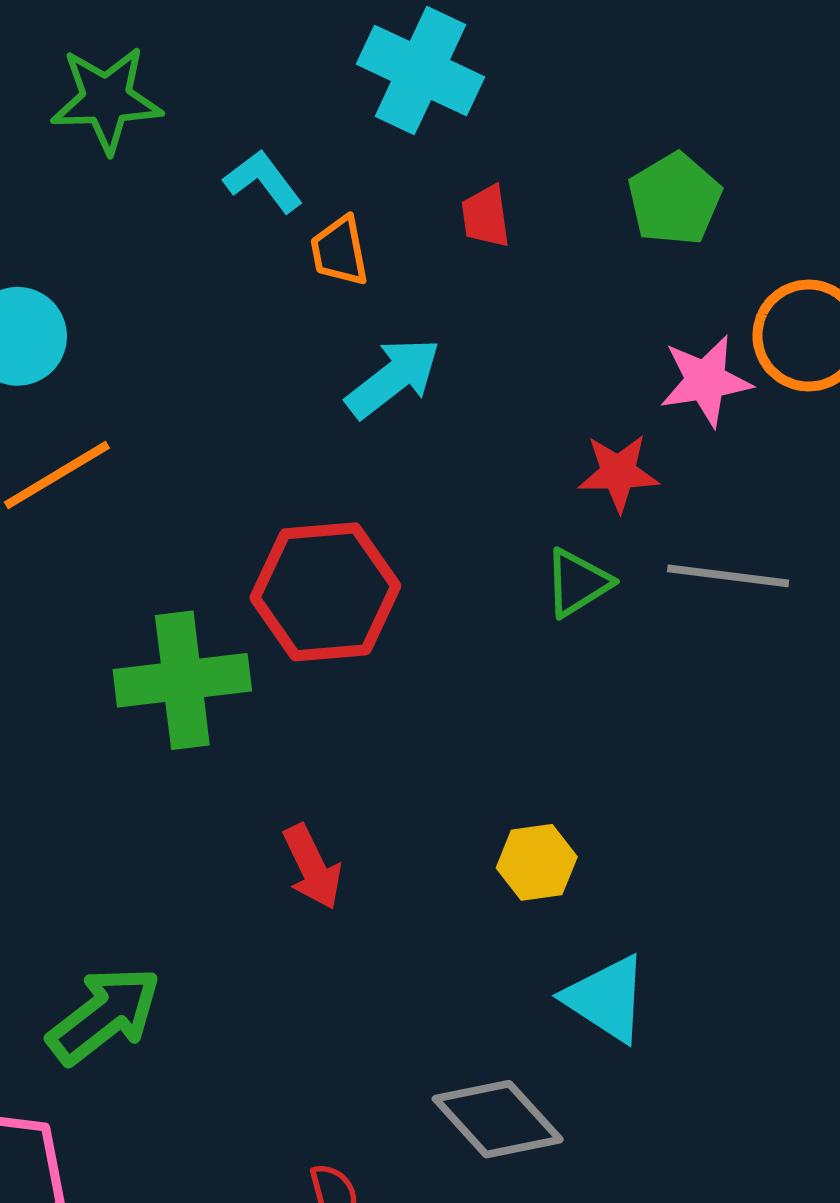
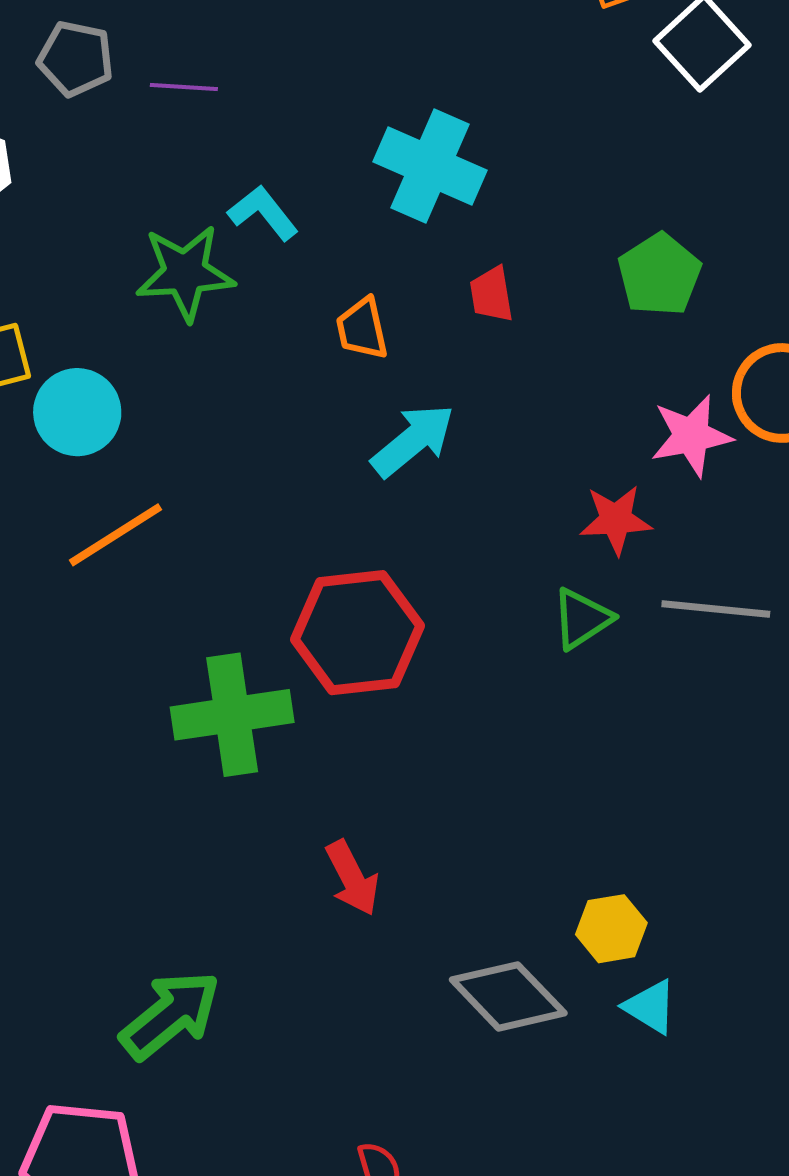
green star: (106, 99) -> (185, 273), moved
cyan L-shape: (263, 181) -> (263, 213), moved
yellow hexagon: (537, 862) -> (611, 929), moved
cyan triangle: (606, 999) -> (650, 1007), moved, size x0.7
gray diamond: (498, 1119) -> (508, 996), moved

